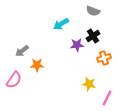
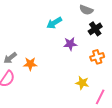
black cross: (93, 36) -> (95, 29), moved
gray arrow: (22, 51) -> (10, 58), moved

